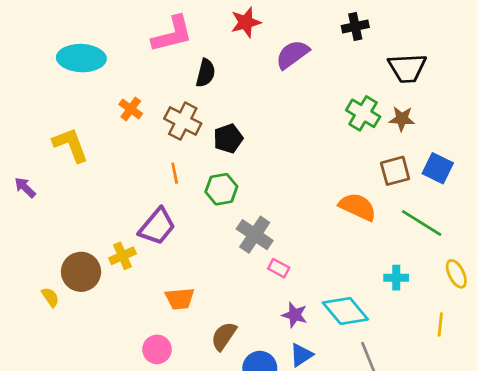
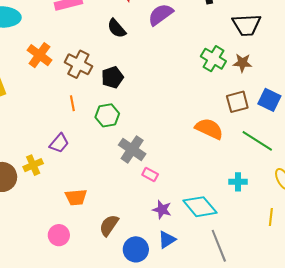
black semicircle: (206, 73) -> (117, 28), moved, turned 125
orange cross: (131, 109) -> (39, 55), size x1.4
purple trapezoid: (157, 227) -> (59, 143), size x0.7

